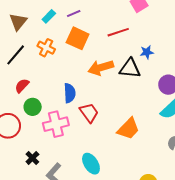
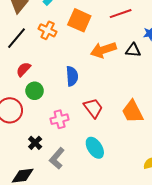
black triangle: (130, 68) -> (133, 50), size x0.7
red trapezoid: (89, 113) -> (93, 108), moved
pink cross: (56, 124) -> (60, 119), moved, size x0.7
orange trapezoid: (128, 129) -> (132, 112), turned 110

